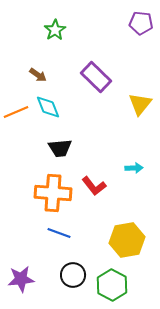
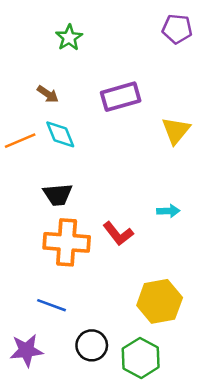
purple rectangle: (96, 77) -> (121, 97), turned -60
black trapezoid: (60, 148) -> (58, 195), moved
blue line: (59, 233) -> (52, 305), moved

